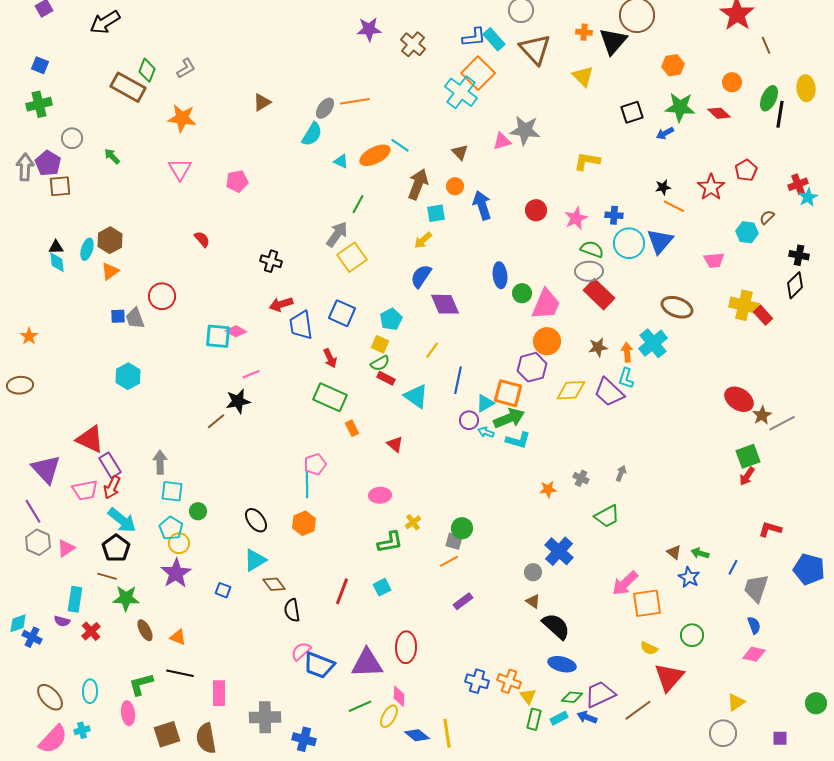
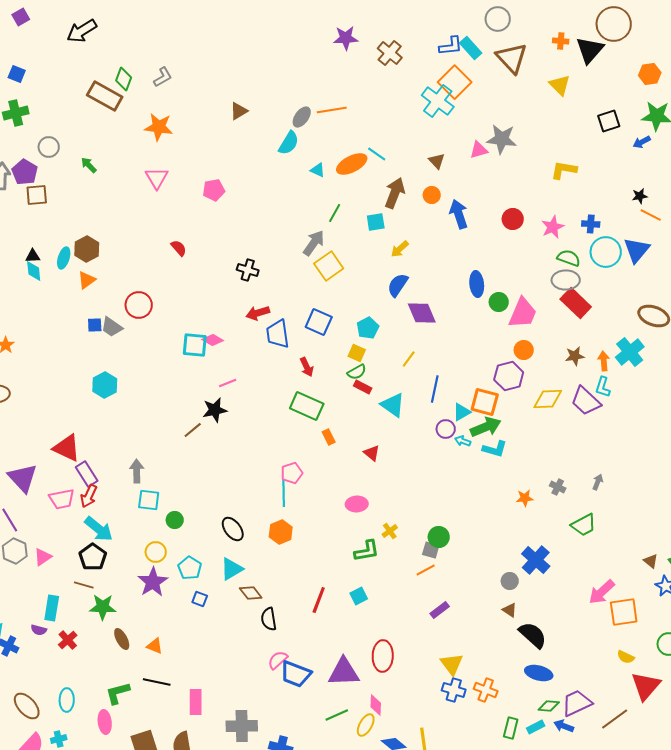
cyan square: (436, 213) -> (376, 222), moved
gray trapezoid: (135, 318) -> (112, 327), turned -35
orange circle: (547, 341) -> (524, 350), size x0.7
cyan pentagon: (171, 528) -> (190, 568), moved
yellow triangle: (528, 696) -> (452, 664), moved, size x1.4

